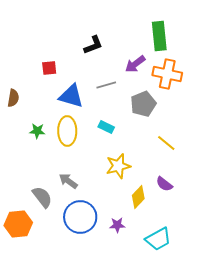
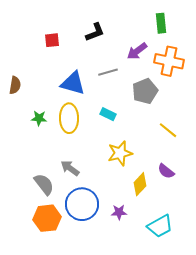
green rectangle: (159, 36) -> (161, 23), size x0.7
red square: (49, 68) -> (52, 40), moved
orange hexagon: (18, 224) -> (47, 218), moved

